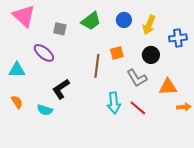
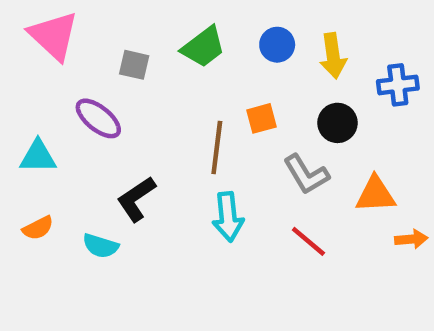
yellow arrow: (149, 25) -> (333, 56), turned -30
orange semicircle: (17, 102) -> (38, 228), turned 96
cyan arrow: (114, 103) -> (228, 217), moved

